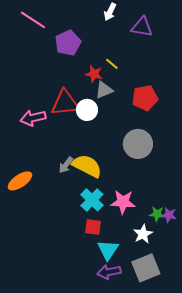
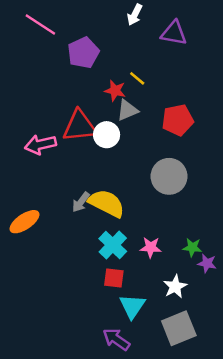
pink star: (123, 202) -> (151, 247), size x0.7
green star: (157, 214) -> (192, 247), moved
purple arrow: (109, 272) -> (116, 339), moved, turned 45

